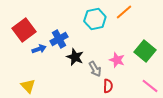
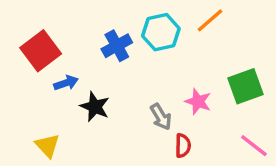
blue cross: (59, 39) -> (117, 46), moved
green square: (145, 51) -> (245, 86), turned 30
black star: (75, 57) -> (95, 107), moved

